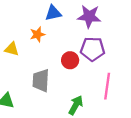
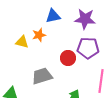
yellow triangle: (12, 49) -> (22, 42), moved
gray trapezoid: (41, 80) -> (42, 76), turned 70

